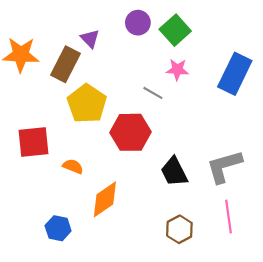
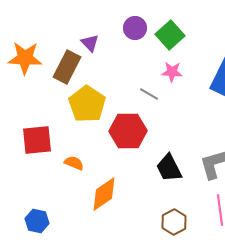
blue hexagon: (58, 228) -> (37, 221), moved

